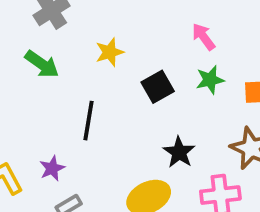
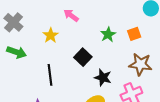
pink arrow: (204, 37) -> (71, 15), moved
black square: (158, 87) -> (83, 57), moved

